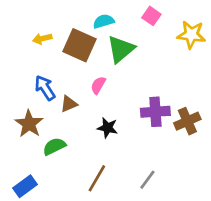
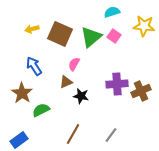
pink square: (151, 16) -> (114, 36), moved
cyan semicircle: (104, 21) -> (112, 12), moved
brown triangle: (69, 104) -> (66, 82), moved

